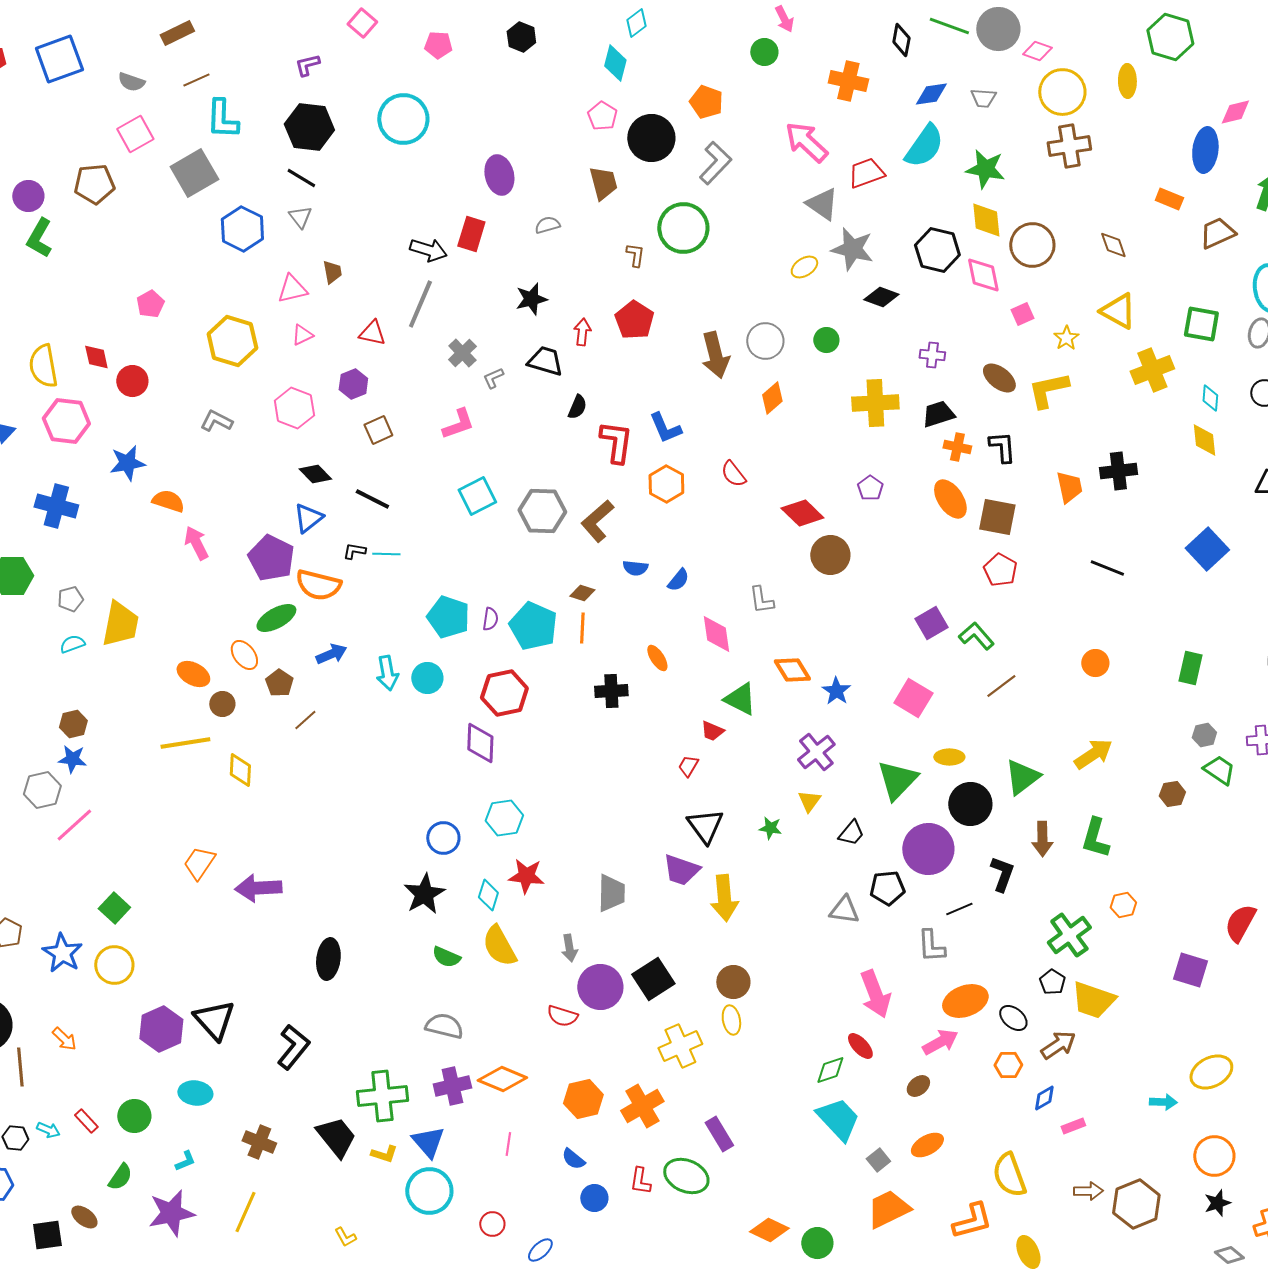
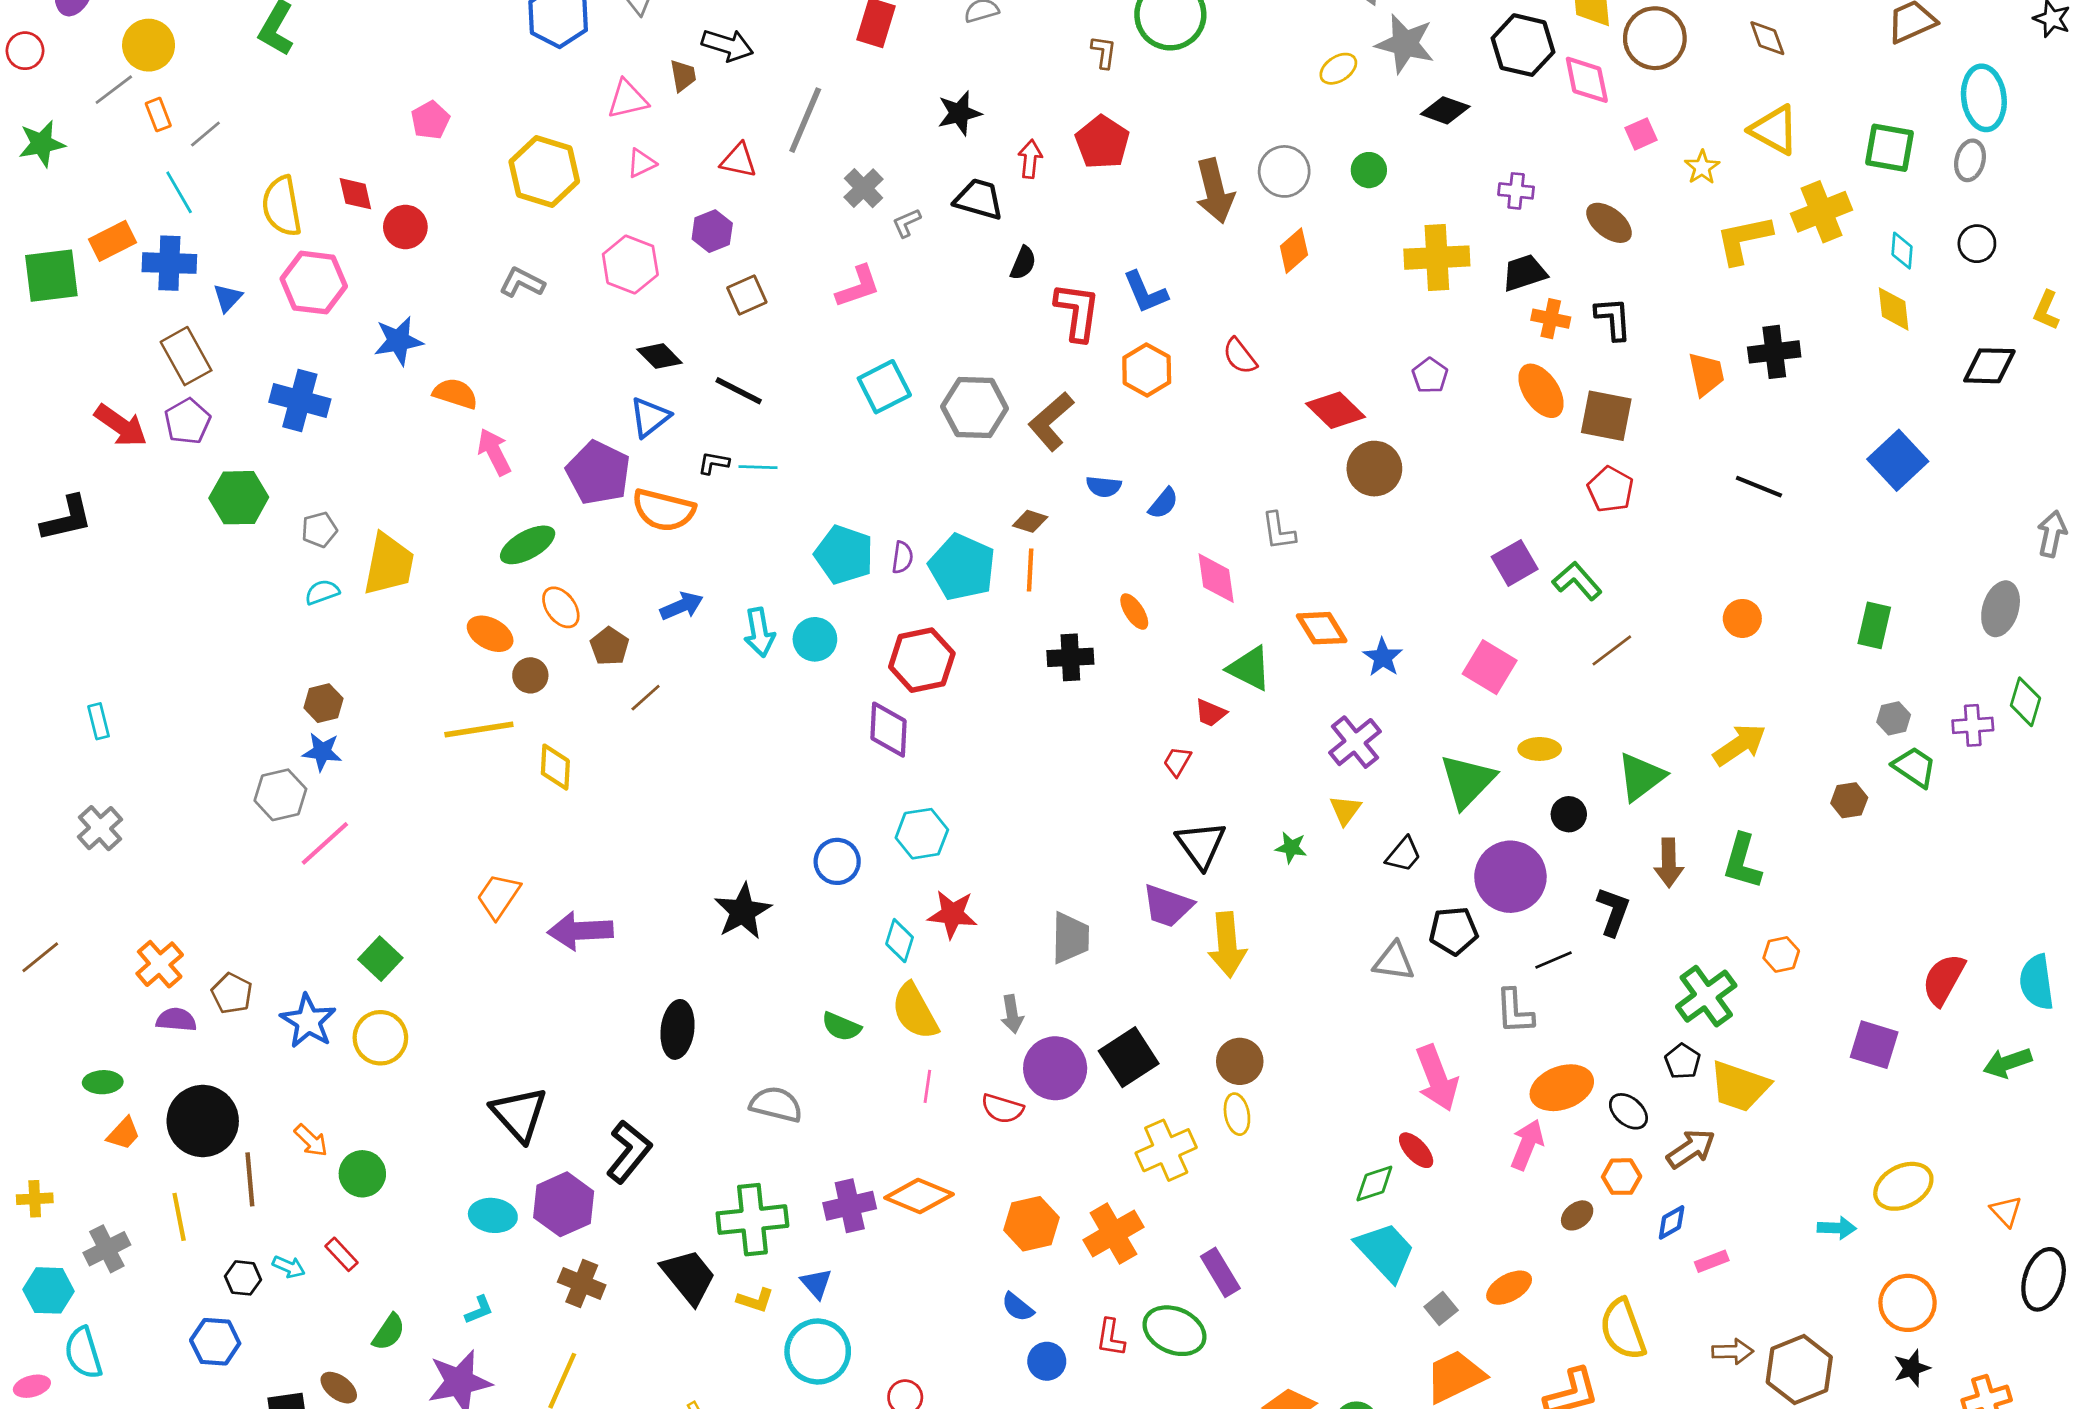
black arrow: (428, 250) -> (727, 45), moved
yellow L-shape: (1048, 390) -> (1744, 239), moved
green ellipse: (276, 618) -> (528, 545), moved
black circle: (970, 804) -> (1569, 814), size x0.6
black star: (424, 894) -> (743, 911), moved
gray semicircle: (444, 1026) -> (776, 1104), moved
purple hexagon: (161, 1029) -> (564, 1204), moved
pink arrow: (940, 1042) -> (1527, 1145), turned -39
brown ellipse: (918, 1086) -> (1577, 1215), moved
green circle: (134, 1116) -> (362, 1174), moved
blue triangle: (428, 1142) -> (816, 1283), size x0.7
pink line: (508, 1144) -> (927, 1086), moved

